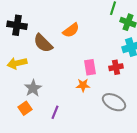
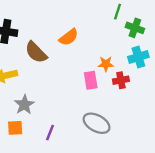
orange star: (83, 85) -> (106, 64), moved
gray ellipse: (114, 102) -> (97, 123), moved
orange square: (25, 108) -> (15, 128), turned 32

